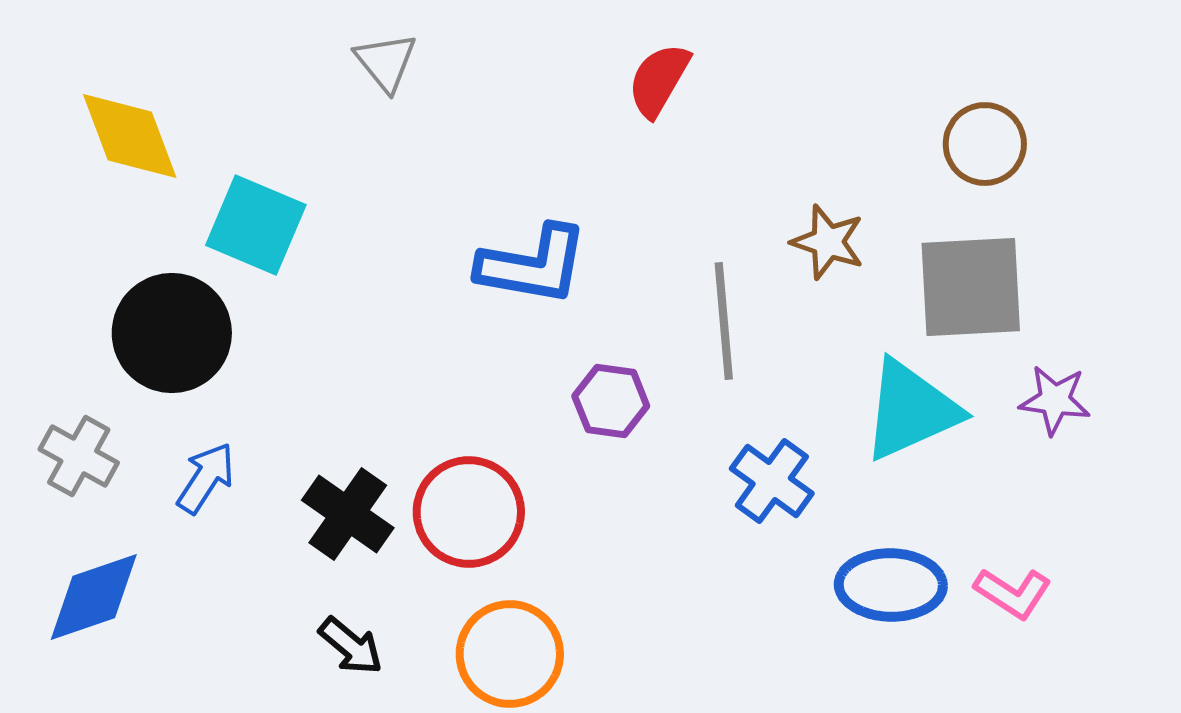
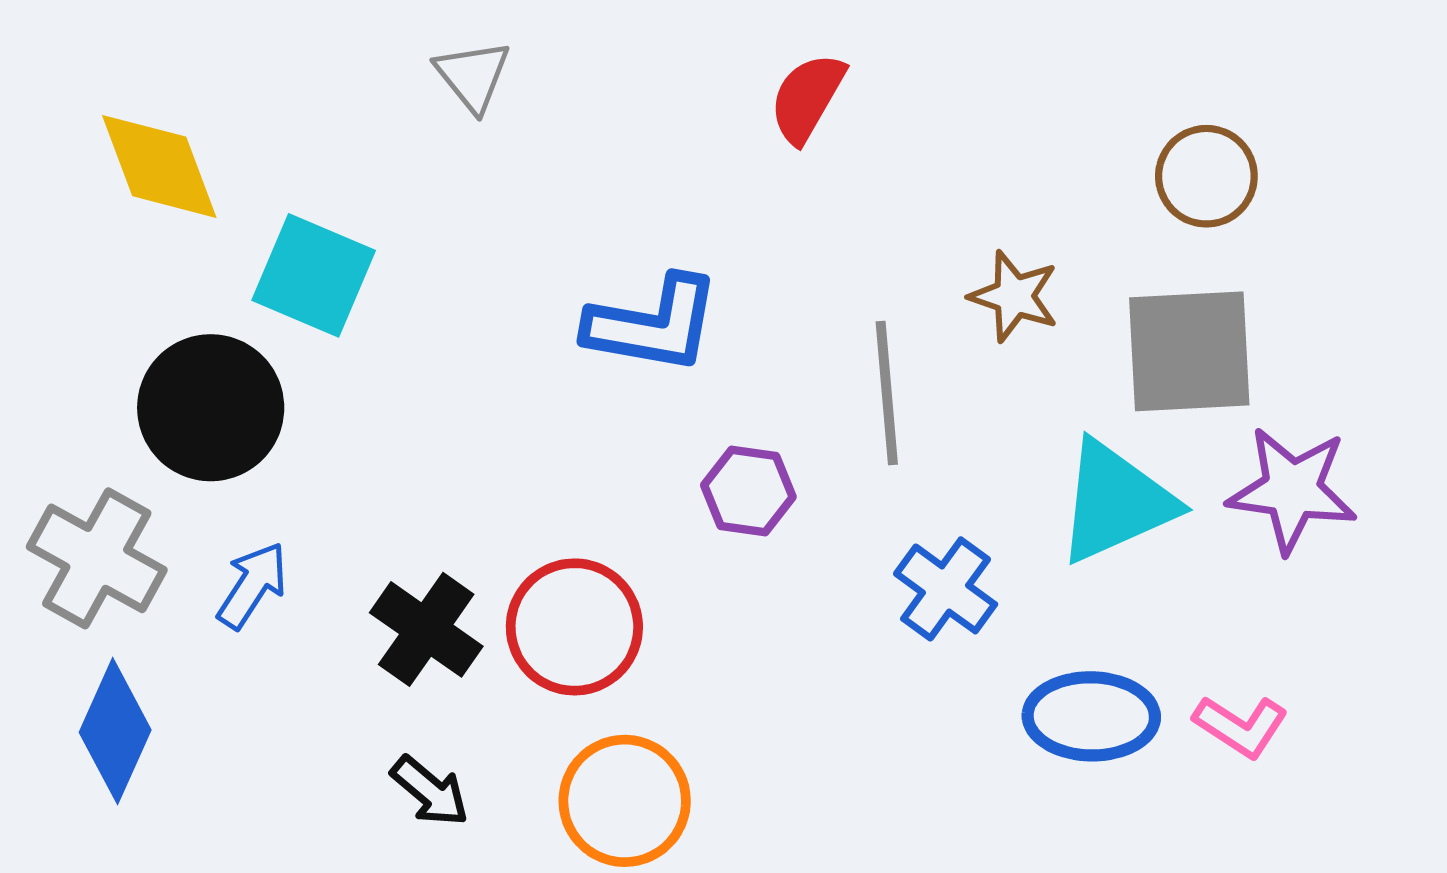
purple star: (1055, 400) -> (1292, 490), size x1.5
gray cross: (79, 456) -> (97, 558), size x1.4
blue diamond: (94, 597) -> (115, 731), turned -47

